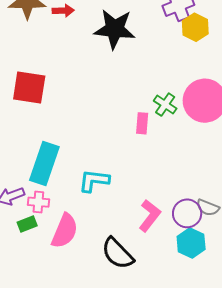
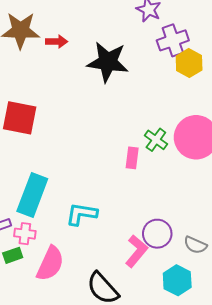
purple circle: (187, 213) -> (157, 234), moved

